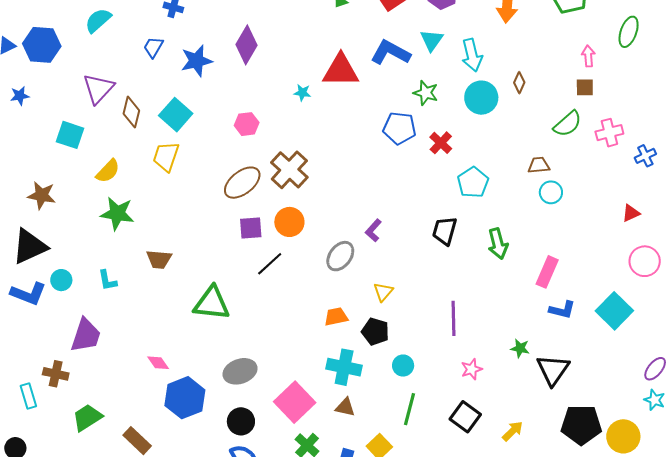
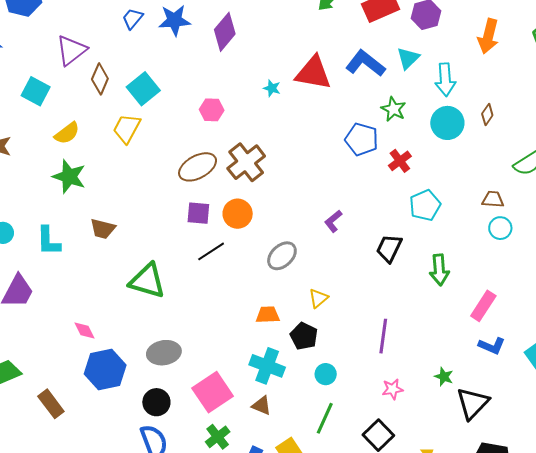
blue star: (197, 61) -> (174, 20), moved
purple L-shape: (373, 230) -> (333, 221), moved
cyan L-shape: (107, 280) -> (48, 241), size x1.4

